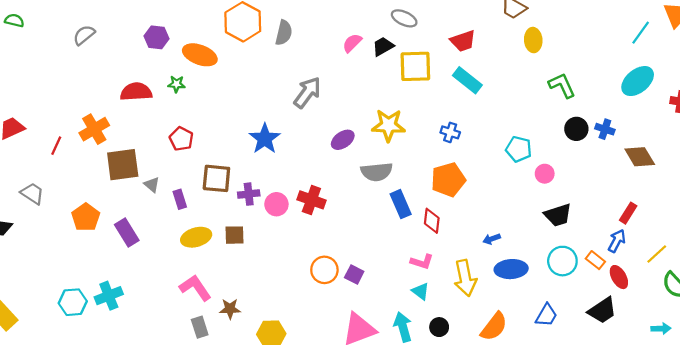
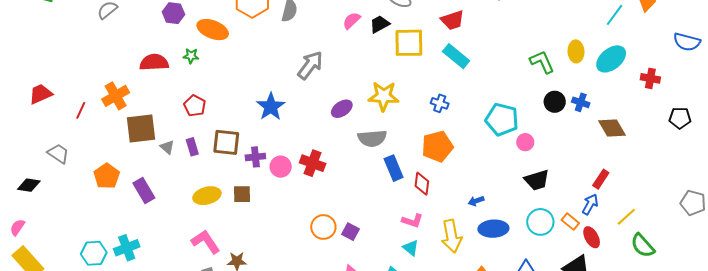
yellow ellipse: (533, 40) -> (576, 51), moved
cyan pentagon: (519, 149) -> (502, 119), size x1.4
purple rectangle: (180, 199) -> (192, 147), moved

